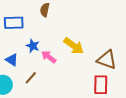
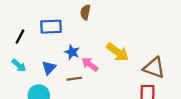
blue triangle: (12, 60) -> (49, 68), turned 40
brown line: (31, 78) -> (74, 79), moved, turned 40

